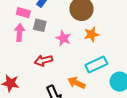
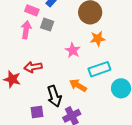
pink star: (63, 38) -> (73, 50), moved
red arrow: (43, 60) -> (33, 67), moved

